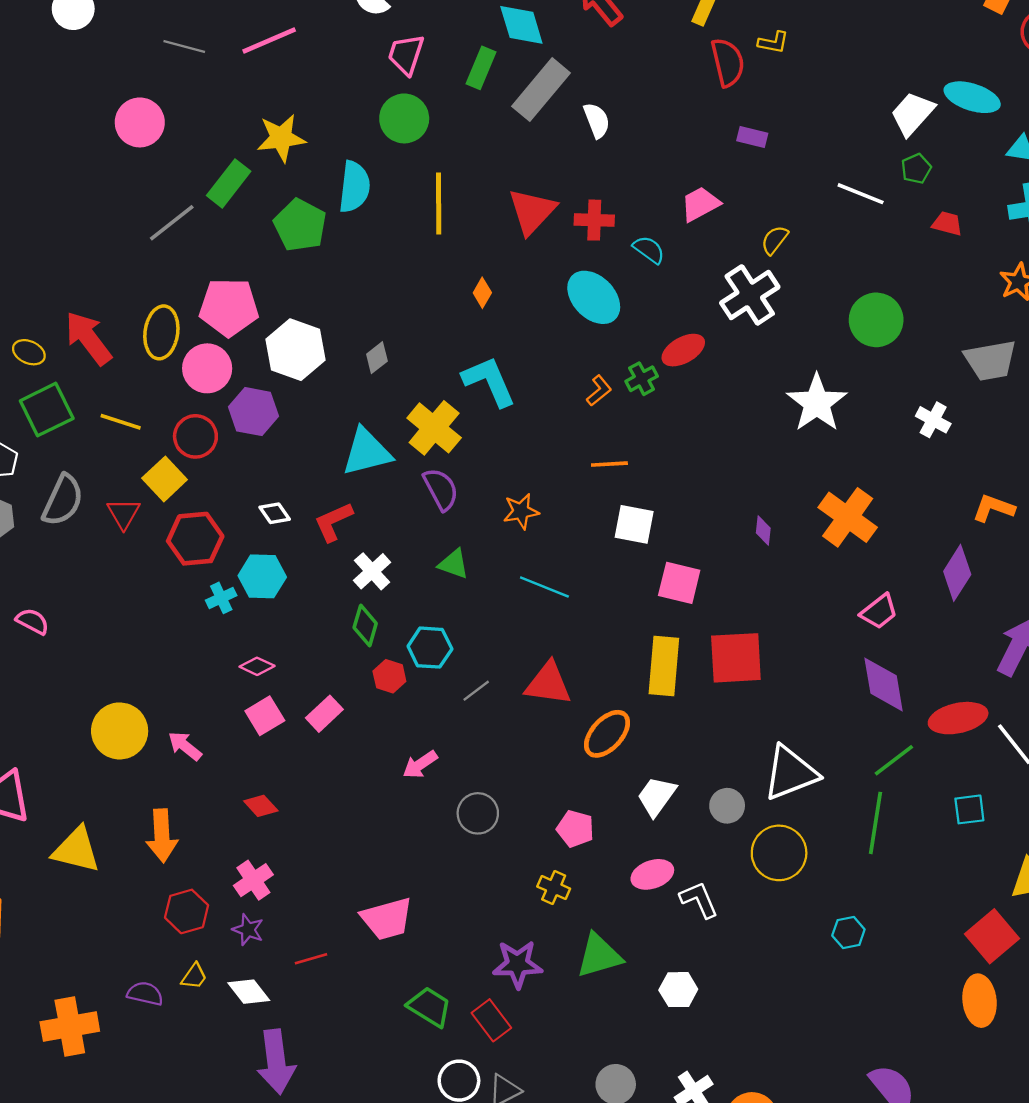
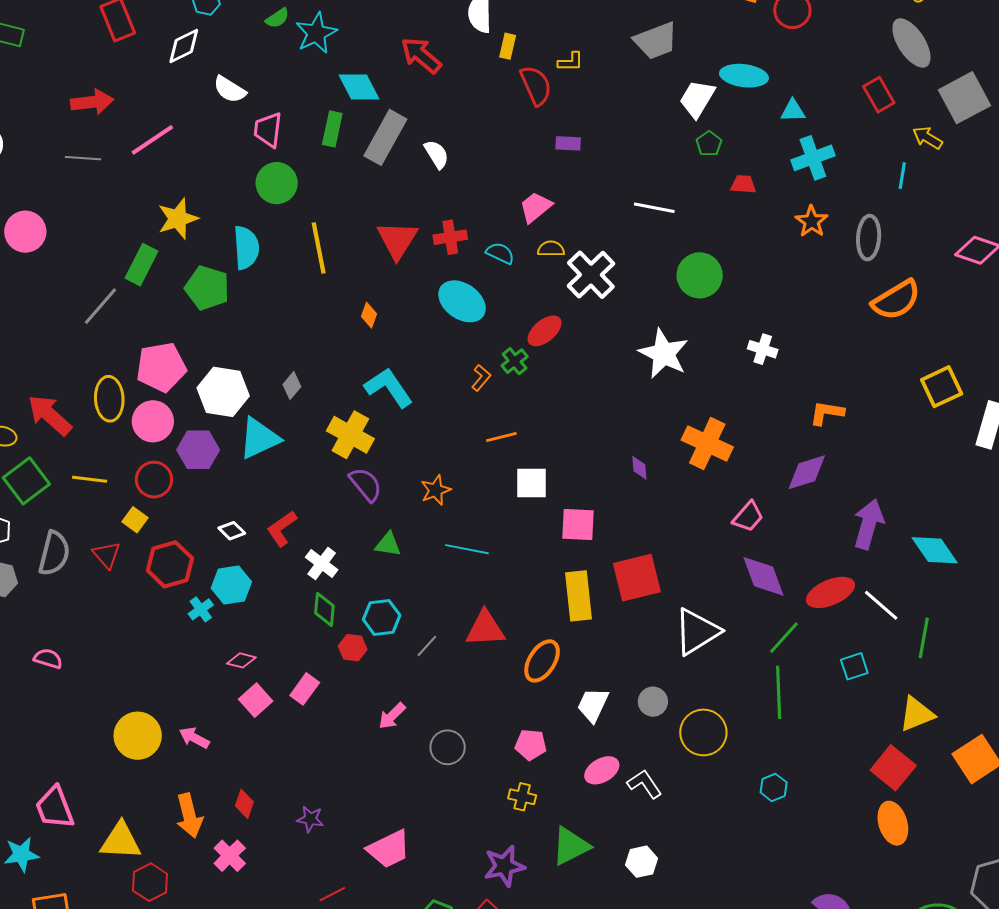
pink circle: (140, 122) -> (25, 232), moved
white line: (861, 194) -> (654, 208), moved
yellow semicircle: (775, 240) -> (551, 249), moved, turned 64
gray trapezoid: (990, 360) -> (656, 41), moved
cyan triangle: (367, 452) -> (259, 438), moved
yellow square: (165, 479) -> (135, 520), size x0.7
purple diamond: (957, 573) -> (807, 472), turned 51
white triangle: (790, 773) -> (697, 632), moved
red diamond: (261, 806) -> (244, 804), moved, turned 72
pink cross: (253, 880) -> (230, 856), moved
red hexagon: (187, 911) -> (150, 882), moved
purple star: (248, 930) -> (310, 819), moved

